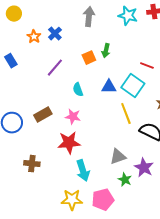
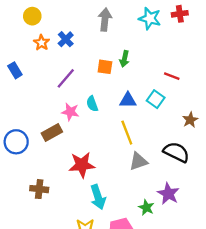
yellow circle: (14, 14) -> (32, 16), moved
orange square: (89, 58) -> (105, 67), turned 32
cyan square: (133, 86) -> (156, 99), size x0.7
yellow line: (126, 114) -> (127, 133), moved
pink star: (73, 117) -> (70, 112), moved
gray triangle: (118, 157) -> (138, 161), moved

